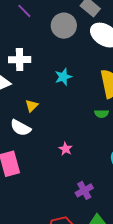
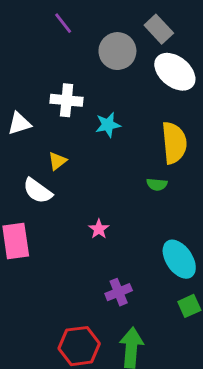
white cross: (20, 60) -> (67, 100), moved

